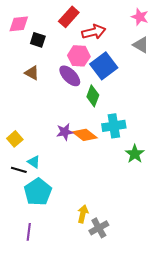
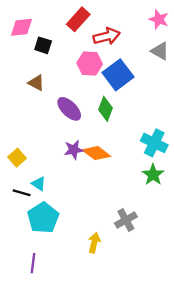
purple ellipse: (70, 76) -> (69, 109), moved
cyan cross: (114, 126) -> (154, 143), moved, turned 35
gray cross: (99, 228) -> (126, 220), moved

